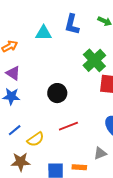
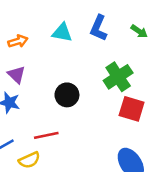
black circle: (57, 93) -> (67, 95), moved
red line: (68, 126) -> (46, 135), moved

